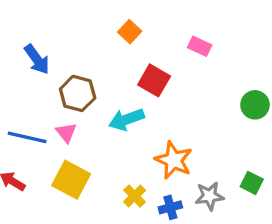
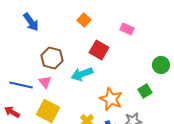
blue arrow: (37, 59) -> (31, 22), moved
green square: (252, 183) -> (145, 91), moved, turned 32

